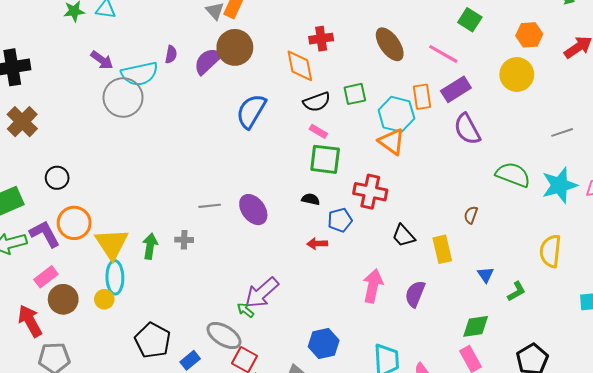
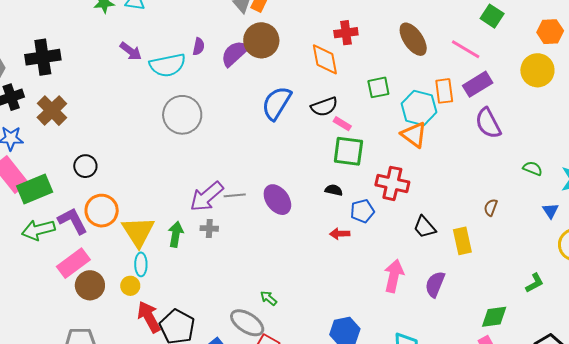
gray circle: (123, 98) -> (182, 115), moved
black semicircle: (317, 102) -> (324, 107), moved
green semicircle: (513, 175) -> (533, 168), size x0.6
blue triangle: (486, 275) -> (550, 211), moved
pink rectangle: (46, 277) -> (73, 263), size x1.4
cyan ellipse: (115, 277) -> (141, 264), size x0.7
purple arrow: (262, 293) -> (207, 197), moved
red arrow: (30, 321) -> (149, 317), moved

